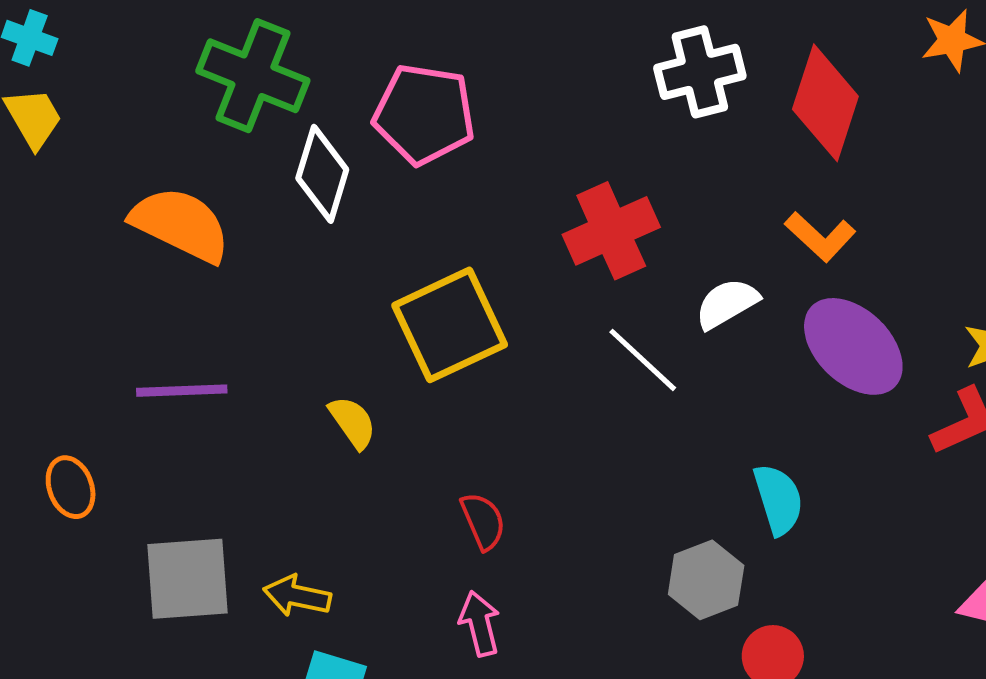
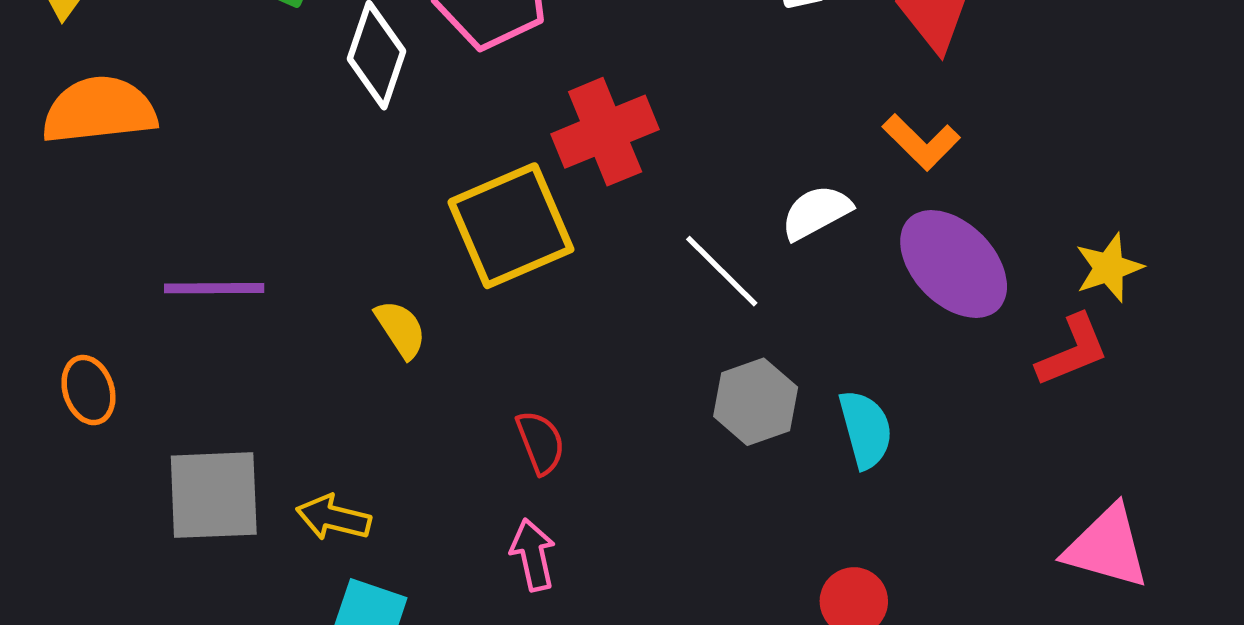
orange semicircle: (181, 224) -> (99, 110), moved, turned -34
red cross: (611, 231) -> (605, 132), moved
gray hexagon: (706, 580) -> (756, 402), moved

